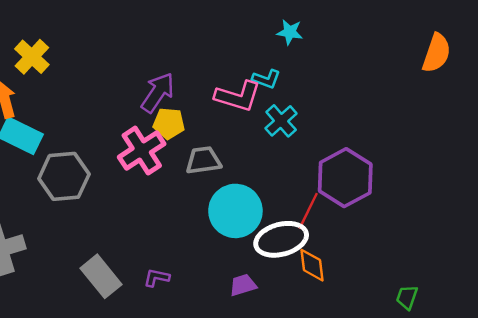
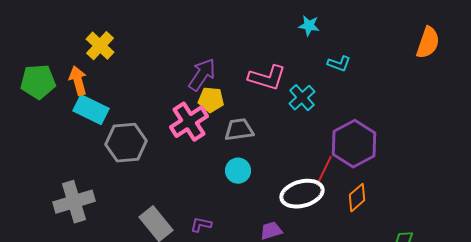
cyan L-shape: (266, 79) -> (339, 64), moved
cyan circle: (235, 211) -> (238, 171), moved, size x0.6
orange diamond: (312, 265) -> (357, 198), moved, turned 56

